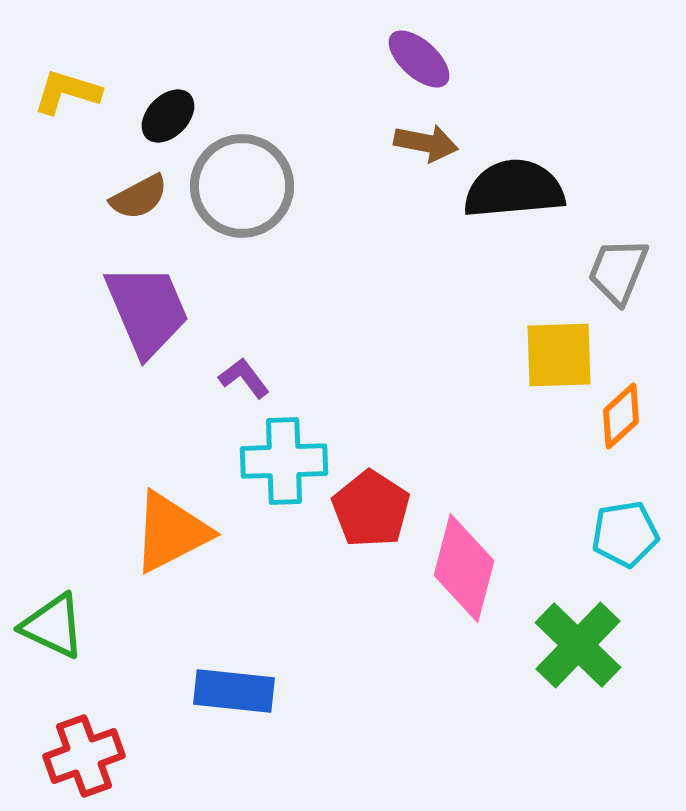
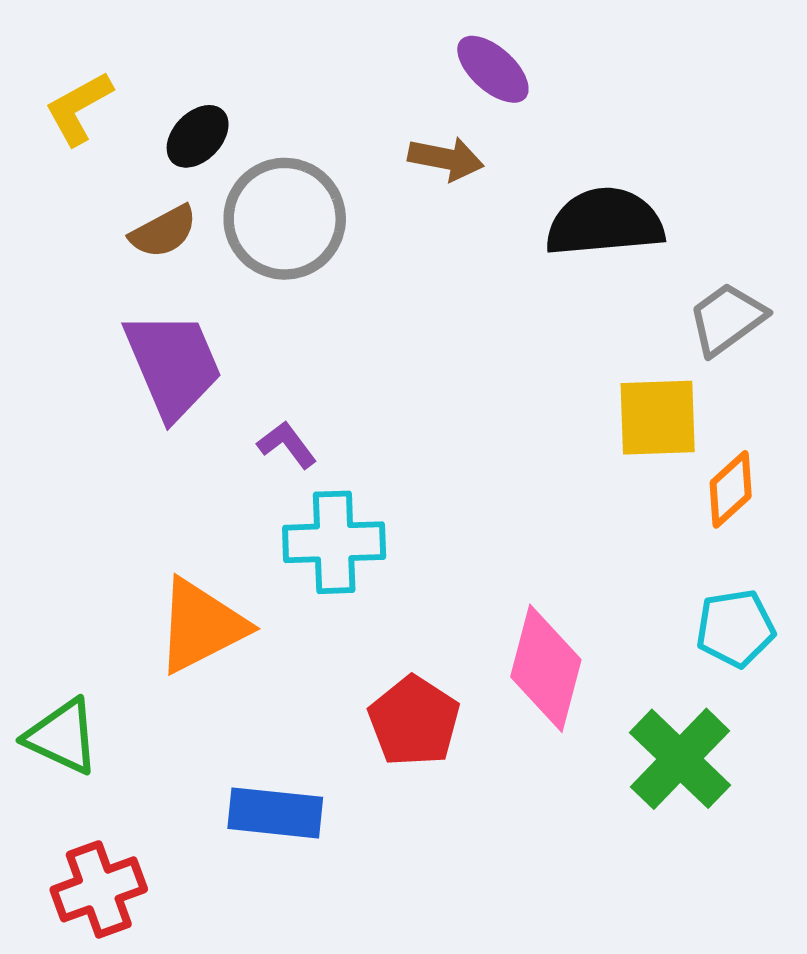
yellow L-shape: (67, 92) -> (79, 108), turned -46
brown arrow: (426, 143) -> (446, 159), moved
gray trapezoid: (618, 271) -> (727, 319), turned 32
red pentagon: (371, 509) -> (414, 721), moved

